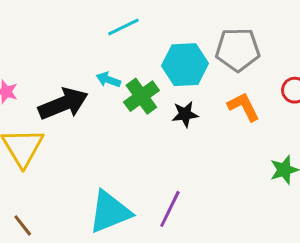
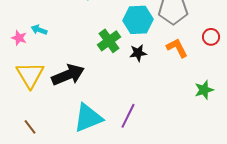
cyan arrow: (108, 80) -> (39, 30), moved
black arrow: (63, 104) -> (68, 75), moved

